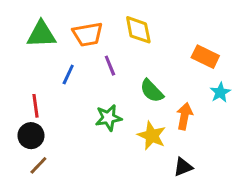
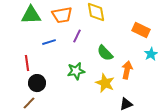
purple line: (110, 66) -> (77, 36), turned 48
blue line: (68, 75) -> (49, 42), turned 48
black circle: (31, 136) -> (37, 83), moved

